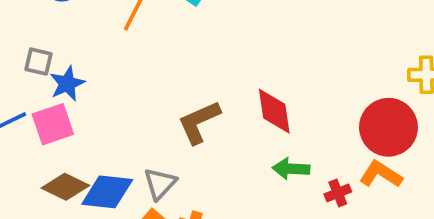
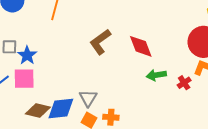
brown L-shape: (199, 122) -> (100, 42), moved
pink square: (53, 124) -> (24, 79), turned 30

